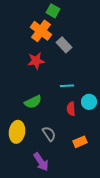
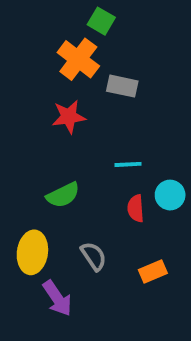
gray rectangle: (64, 45) -> (122, 86), turned -35
purple arrow: (41, 162) -> (57, 298), moved

